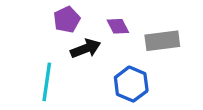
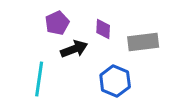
purple diamond: (118, 26) -> (103, 29), turned 30

